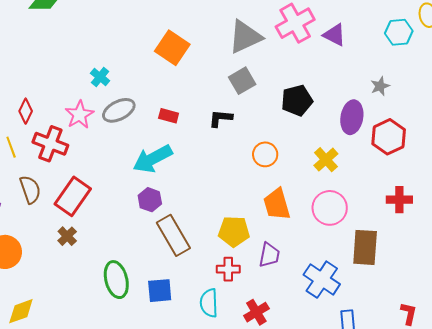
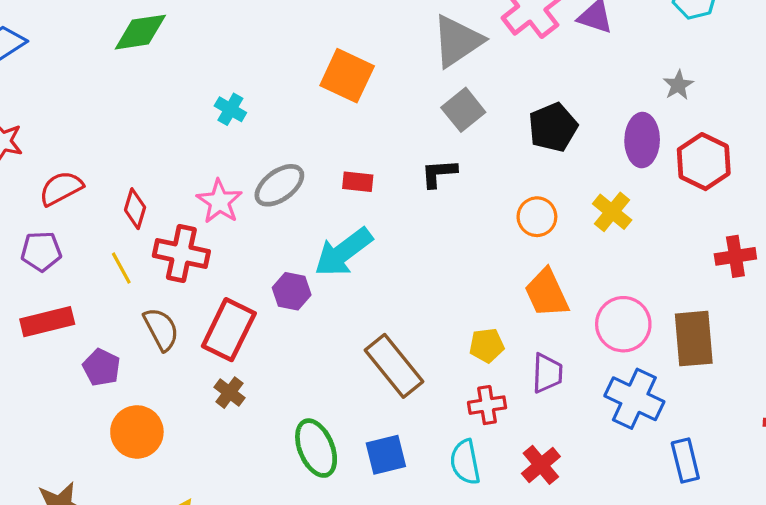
cyan cross: (100, 77) -> (230, 109), moved
orange circle: (265, 154) -> (537, 217), moved
purple hexagon: (150, 200) -> (292, 291), moved
pink circle: (330, 208) -> (623, 324), moved
yellow pentagon: (234, 231) -> (487, 345), size x0.7

